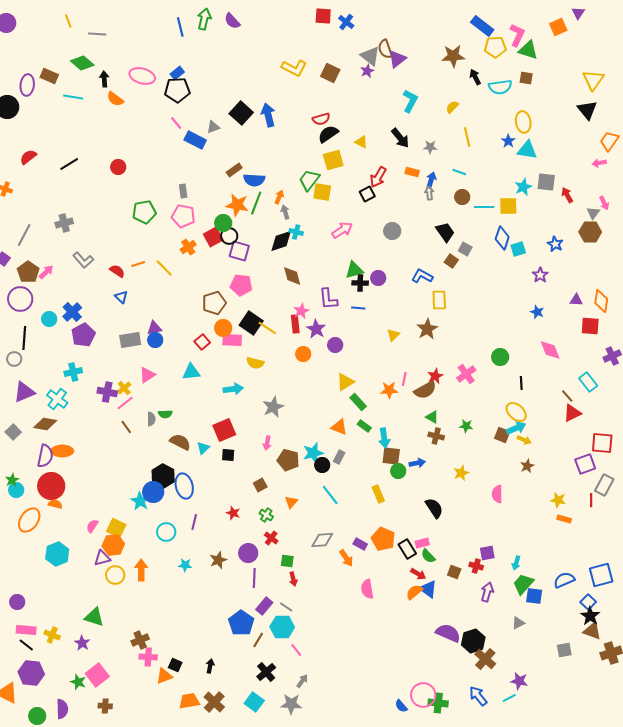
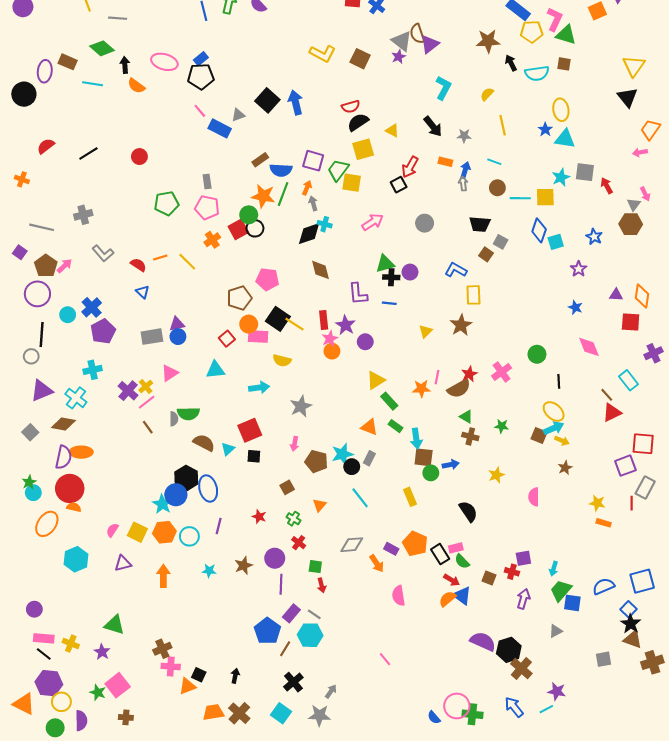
black trapezoid: (445, 232) -> (480, 224), turned 130
gray line: (24, 235) -> (42, 227), turned 75
purple square: (239, 251) -> (313, 161), moved
pink star: (301, 311) -> (330, 339), moved
purple cross: (107, 392) -> (128, 391), turned 30
green semicircle: (165, 414) -> (188, 414), size x1.5
orange hexagon: (113, 545) -> (164, 532), moved
yellow circle: (115, 575) -> (61, 702), moved
pink line: (296, 650) -> (385, 659), moved

